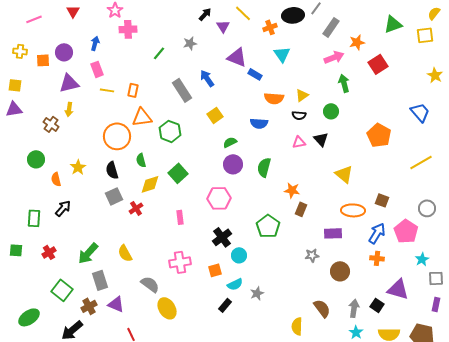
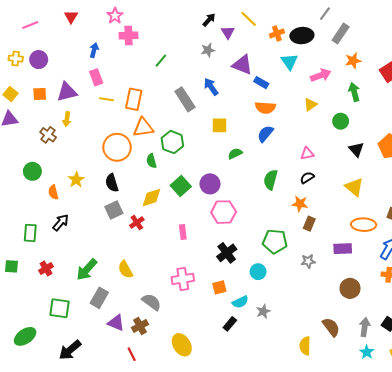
black ellipse: (293, 15) -> (302, 36), moved
orange star: (357, 42) -> (353, 61), moved
gray star: (190, 43) -> (208, 50), moved
purple circle: (64, 52) -> (39, 60), moved
pink arrow: (334, 57) -> (321, 75), moved
orange square: (43, 60) -> (40, 94), moved
yellow square: (15, 85) -> (10, 94), turned 32
orange rectangle: (133, 90) -> (134, 99), size x1.5
orange semicircle: (274, 98) -> (265, 108), moved
yellow square: (215, 115) -> (219, 125), turned 35
black semicircle: (299, 115) -> (307, 178), moved, turned 144
blue semicircle: (259, 123) -> (265, 134), turned 126
black triangle: (321, 139) -> (356, 149), moved
green semicircle: (141, 160) -> (151, 161), moved
purple circle: (233, 164) -> (210, 184), moved
green pentagon: (268, 226) -> (275, 241), turned -30
cyan circle: (239, 255) -> (258, 272), moved
gray star: (312, 255) -> (308, 261), moved
gray rectangle: (100, 280) -> (99, 298), turned 48
green square: (62, 290) -> (60, 308), turned -30
brown cross: (89, 306) -> (140, 326), moved
yellow ellipse: (167, 308) -> (182, 345), moved

